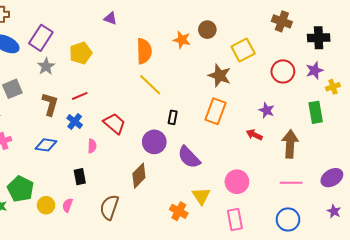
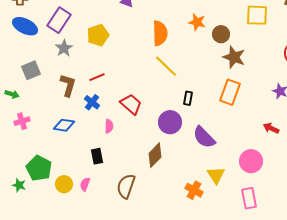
brown circle: (207, 30) -> (221, 34), moved
yellow square: (243, 50) -> (257, 15), moved, turned 30
red arrow: (254, 135) -> (271, 128), moved

